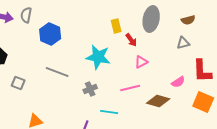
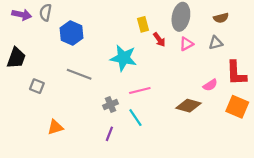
pink triangle: (141, 62) -> (186, 44), moved
pink line: (130, 88) -> (140, 90), moved
gray cross: (90, 89) -> (111, 105), moved
cyan line: (109, 112) -> (135, 118), turned 48

